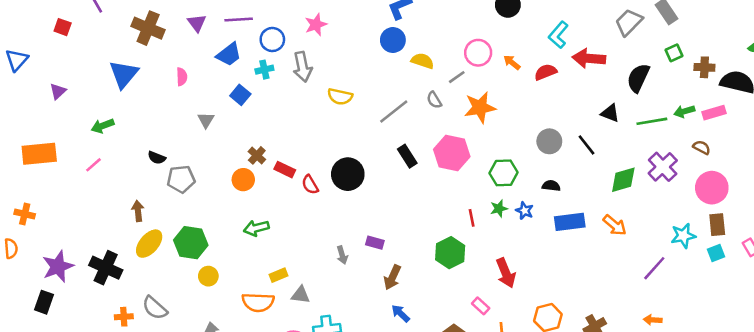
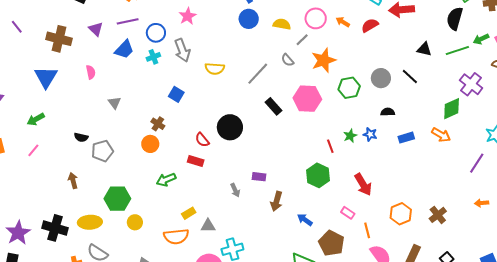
yellow semicircle: (423, 61) -> (282, 24), moved
black semicircle: (638, 78) -> (455, 19), moved
blue square: (240, 95) -> (176, 94), moved
red rectangle: (285, 170) -> (196, 161), moved
green hexagon: (504, 173) -> (349, 88), moved
green diamond: (623, 180) -> (452, 109), moved
blue rectangle: (570, 222) -> (406, 138), size x0.7
yellow ellipse: (149, 244) -> (90, 222), moved, turned 55
blue arrow: (401, 313) -> (305, 220), moved

